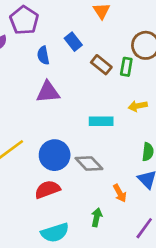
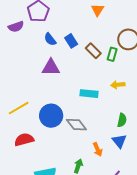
blue rectangle: (73, 42) -> (71, 41), moved
blue semicircle: (43, 55) -> (50, 39), turned -32
red semicircle: (47, 189) -> (24, 140), moved

